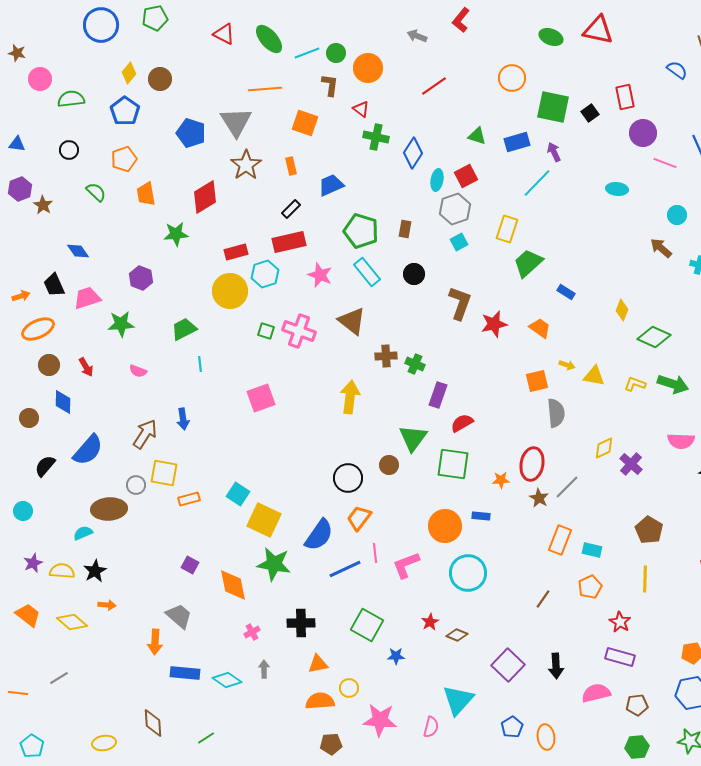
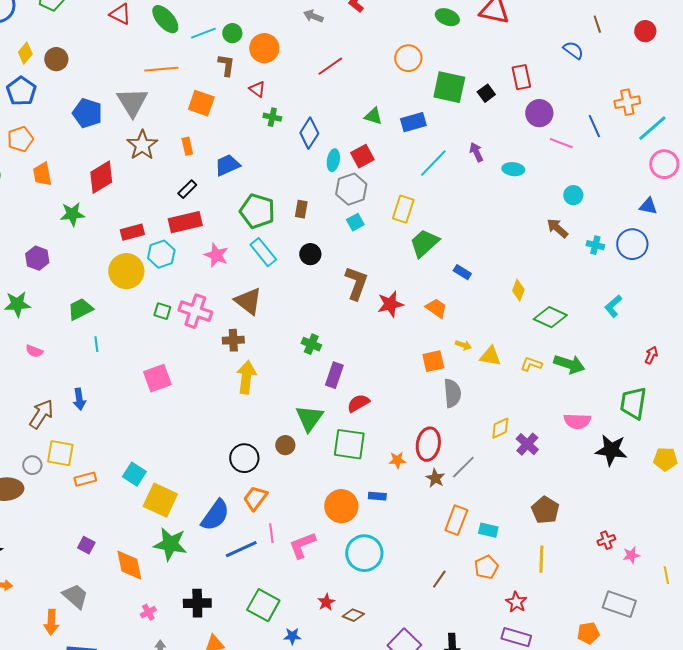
green cross: (376, 137) -> (272, 117), size x0.7
purple arrow: (554, 152) -> (476, 152), moved
brown cross: (386, 356) -> (233, 340), moved

